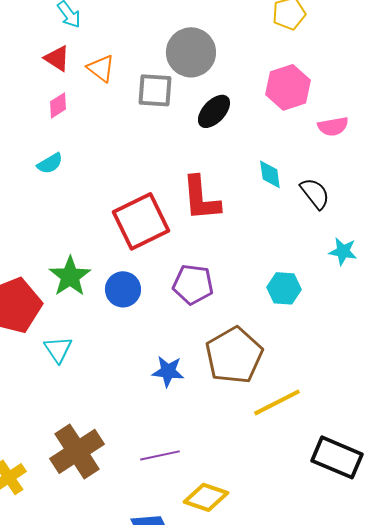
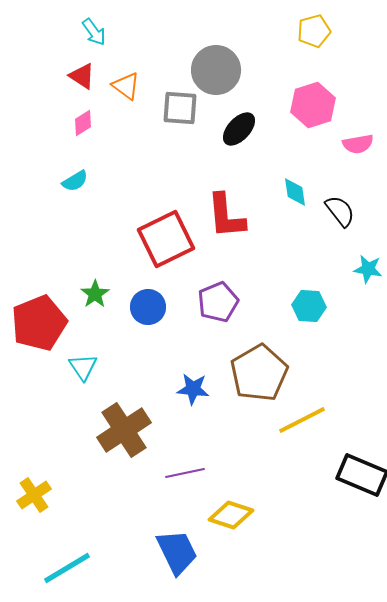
green star: (70, 276) -> (95, 294), size x0.7
purple pentagon: (193, 284) -> (218, 302), turned -30
brown cross: (77, 451) -> (124, 430), moved

